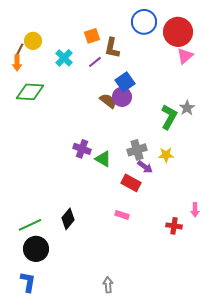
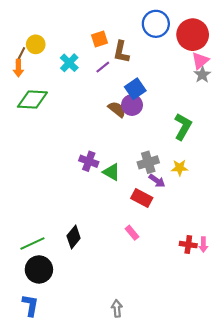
gray star: (187, 108) -> (202, 75), moved
pink arrow: (195, 210) -> (203, 245), moved
pink rectangle: (122, 215) -> (132, 233), turned 32

